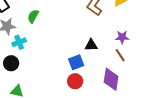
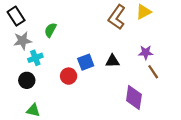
brown line: (120, 55) -> (153, 72), moved
blue square: (76, 62) -> (86, 62), moved
red circle: (75, 81) -> (69, 76), moved

